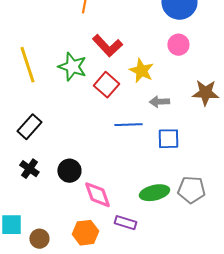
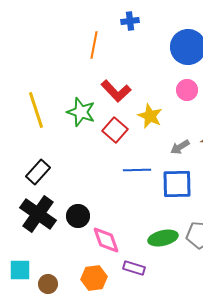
gray arrow: (159, 102) -> (180, 147), moved, turned -30
blue square: (168, 139) -> (177, 184), size x1.4
black cross: (29, 169) -> (38, 214), size x1.8

